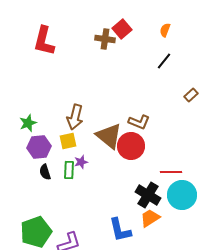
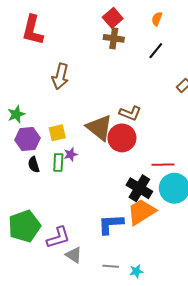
brown cross: (105, 39) -> (114, 38), moved
brown arrow: (75, 117) -> (60, 76), moved
orange trapezoid: (150, 218) -> (141, 212), size x1.4
blue L-shape: (120, 230) -> (111, 224), turned 100

